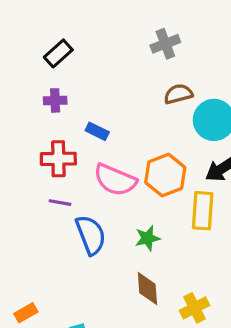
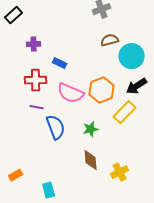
black rectangle: (58, 53) -> (14, 15), moved
yellow rectangle: (203, 211) -> (125, 112), turned 40

